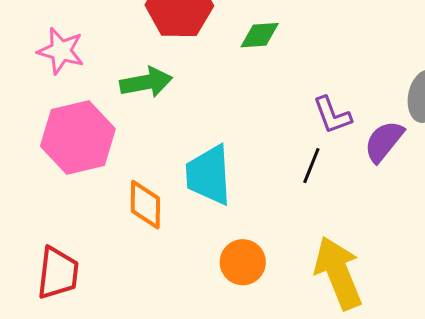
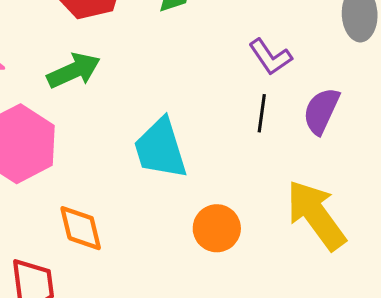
purple semicircle: (384, 141) -> (321, 111), moved
orange diamond: (145, 205) -> (81, 228), moved

